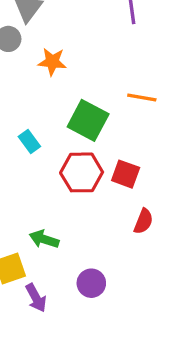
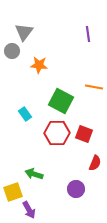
purple circle: (91, 283) -> (76, 189), moved

